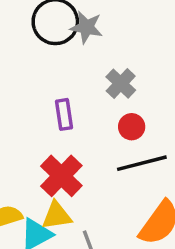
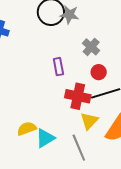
red cross: (61, 176) -> (78, 96), moved, turned -30
yellow triangle: (57, 215) -> (89, 121), moved, turned -36

